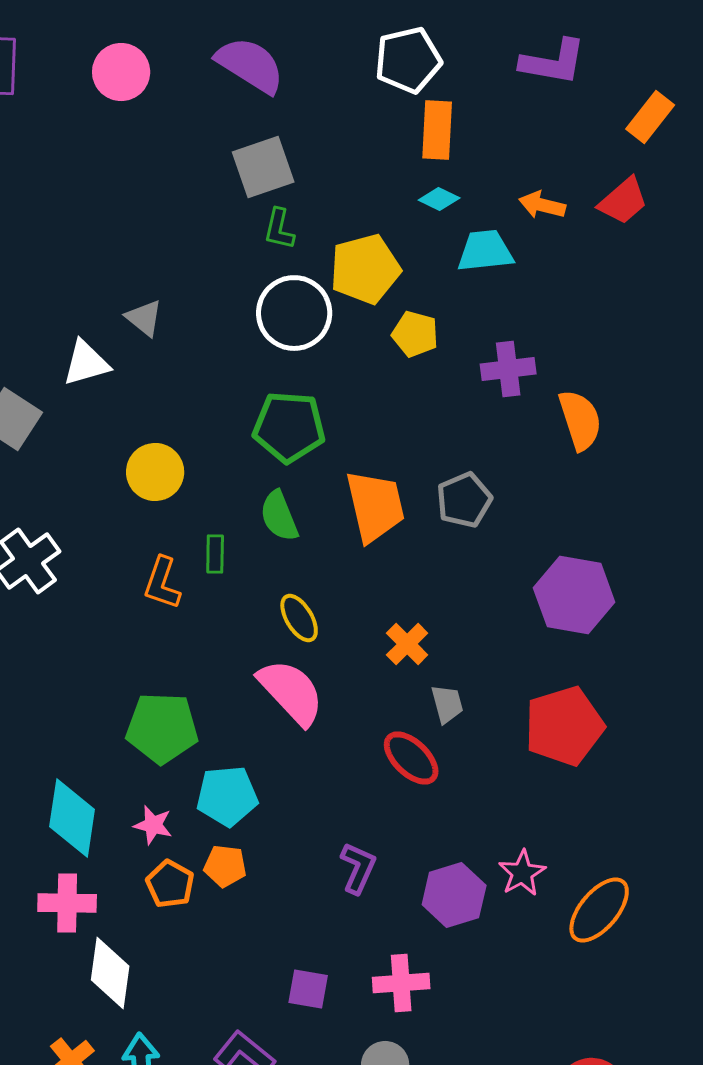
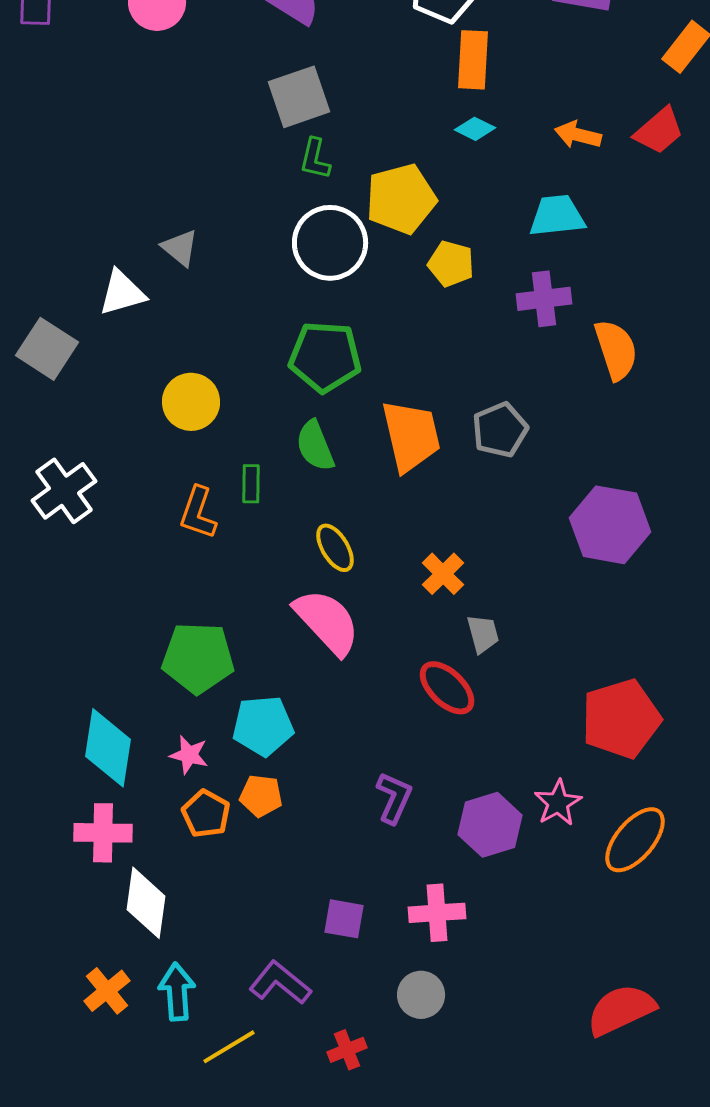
cyan trapezoid: (485, 251) -> (557, 216), moved
red pentagon: (564, 726) -> (621, 719), moved

